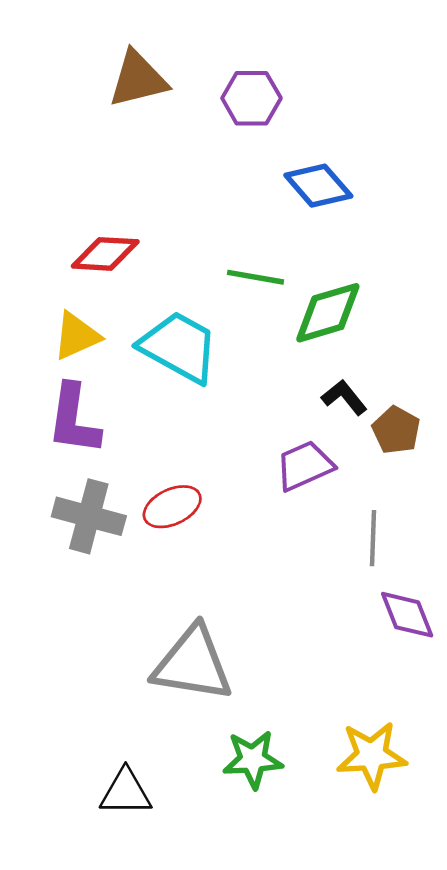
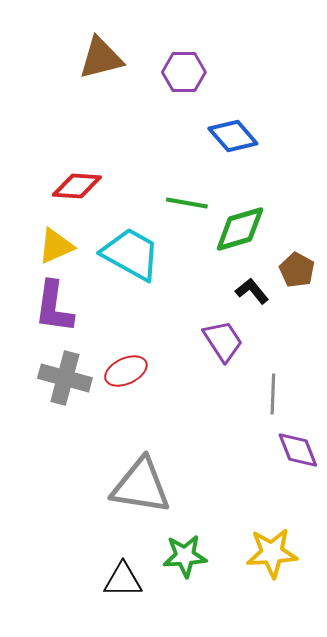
brown pentagon: (396, 430) -> (297, 270), moved
purple trapezoid: (305, 466) -> (223, 341), turned 81
black triangle: (126, 792) -> (123, 580), moved

